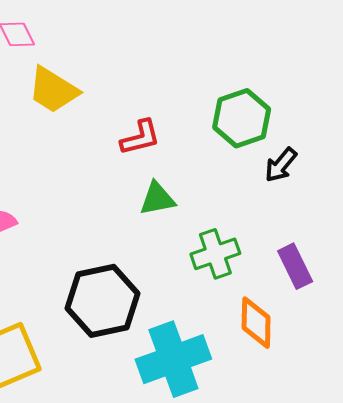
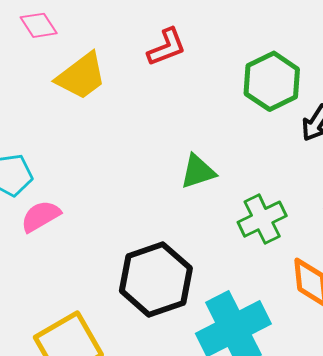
yellow trapezoid: (53, 90) -> (81, 76), turned -62
red L-shape: (140, 137) -> (167, 47), moved

